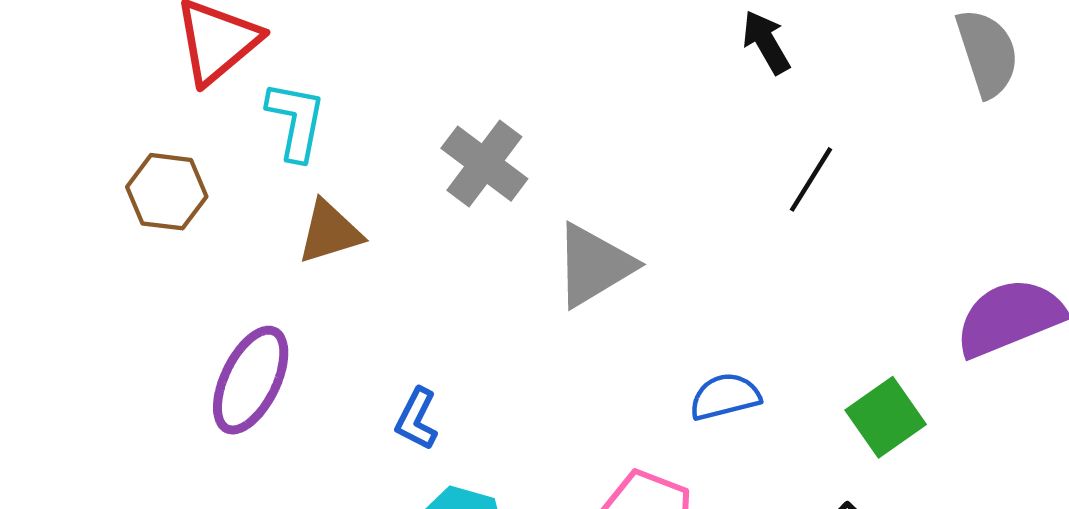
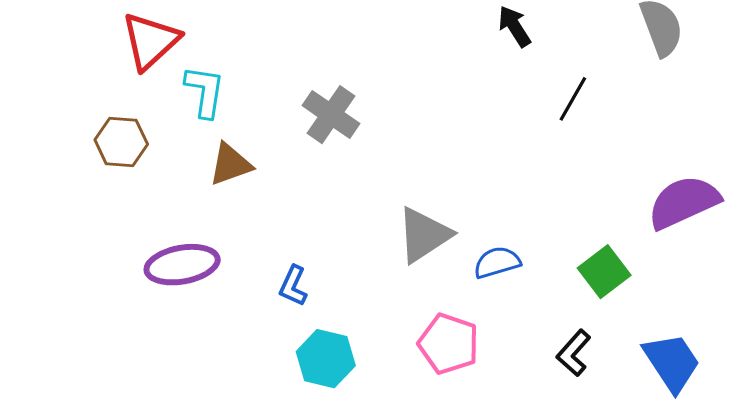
black line: (811, 179) -> (573, 99), moved
gray triangle: (594, 265) -> (424, 235), moved
purple ellipse: (251, 380) -> (182, 265), turned 56

